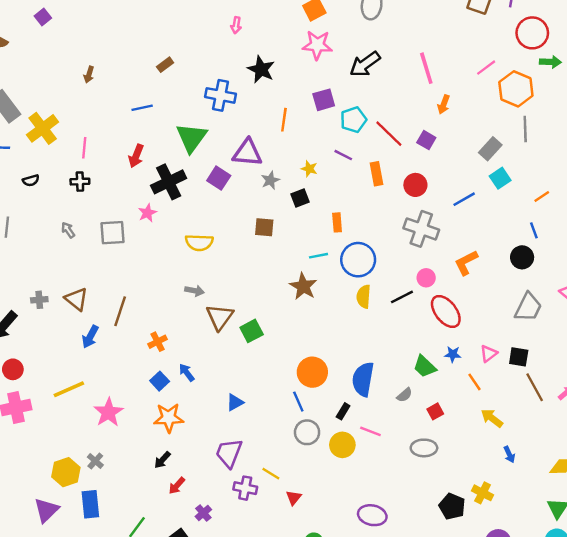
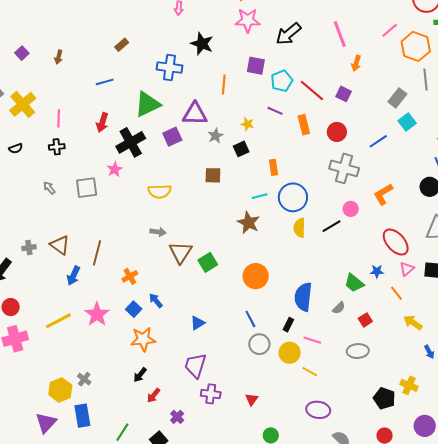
purple square: (43, 17) -> (22, 53), moved
purple square: (324, 100) -> (256, 66), turned 30
green triangle: (192, 138) -> (147, 104), turned 32
purple square: (219, 178) -> (172, 137), turned 36
red ellipse: (446, 312) -> (396, 242), moved
orange circle: (312, 372) -> (256, 276), moved
pink star: (108, 412) -> (97, 314), moved
yellow line: (271, 474) -> (310, 372), moved

